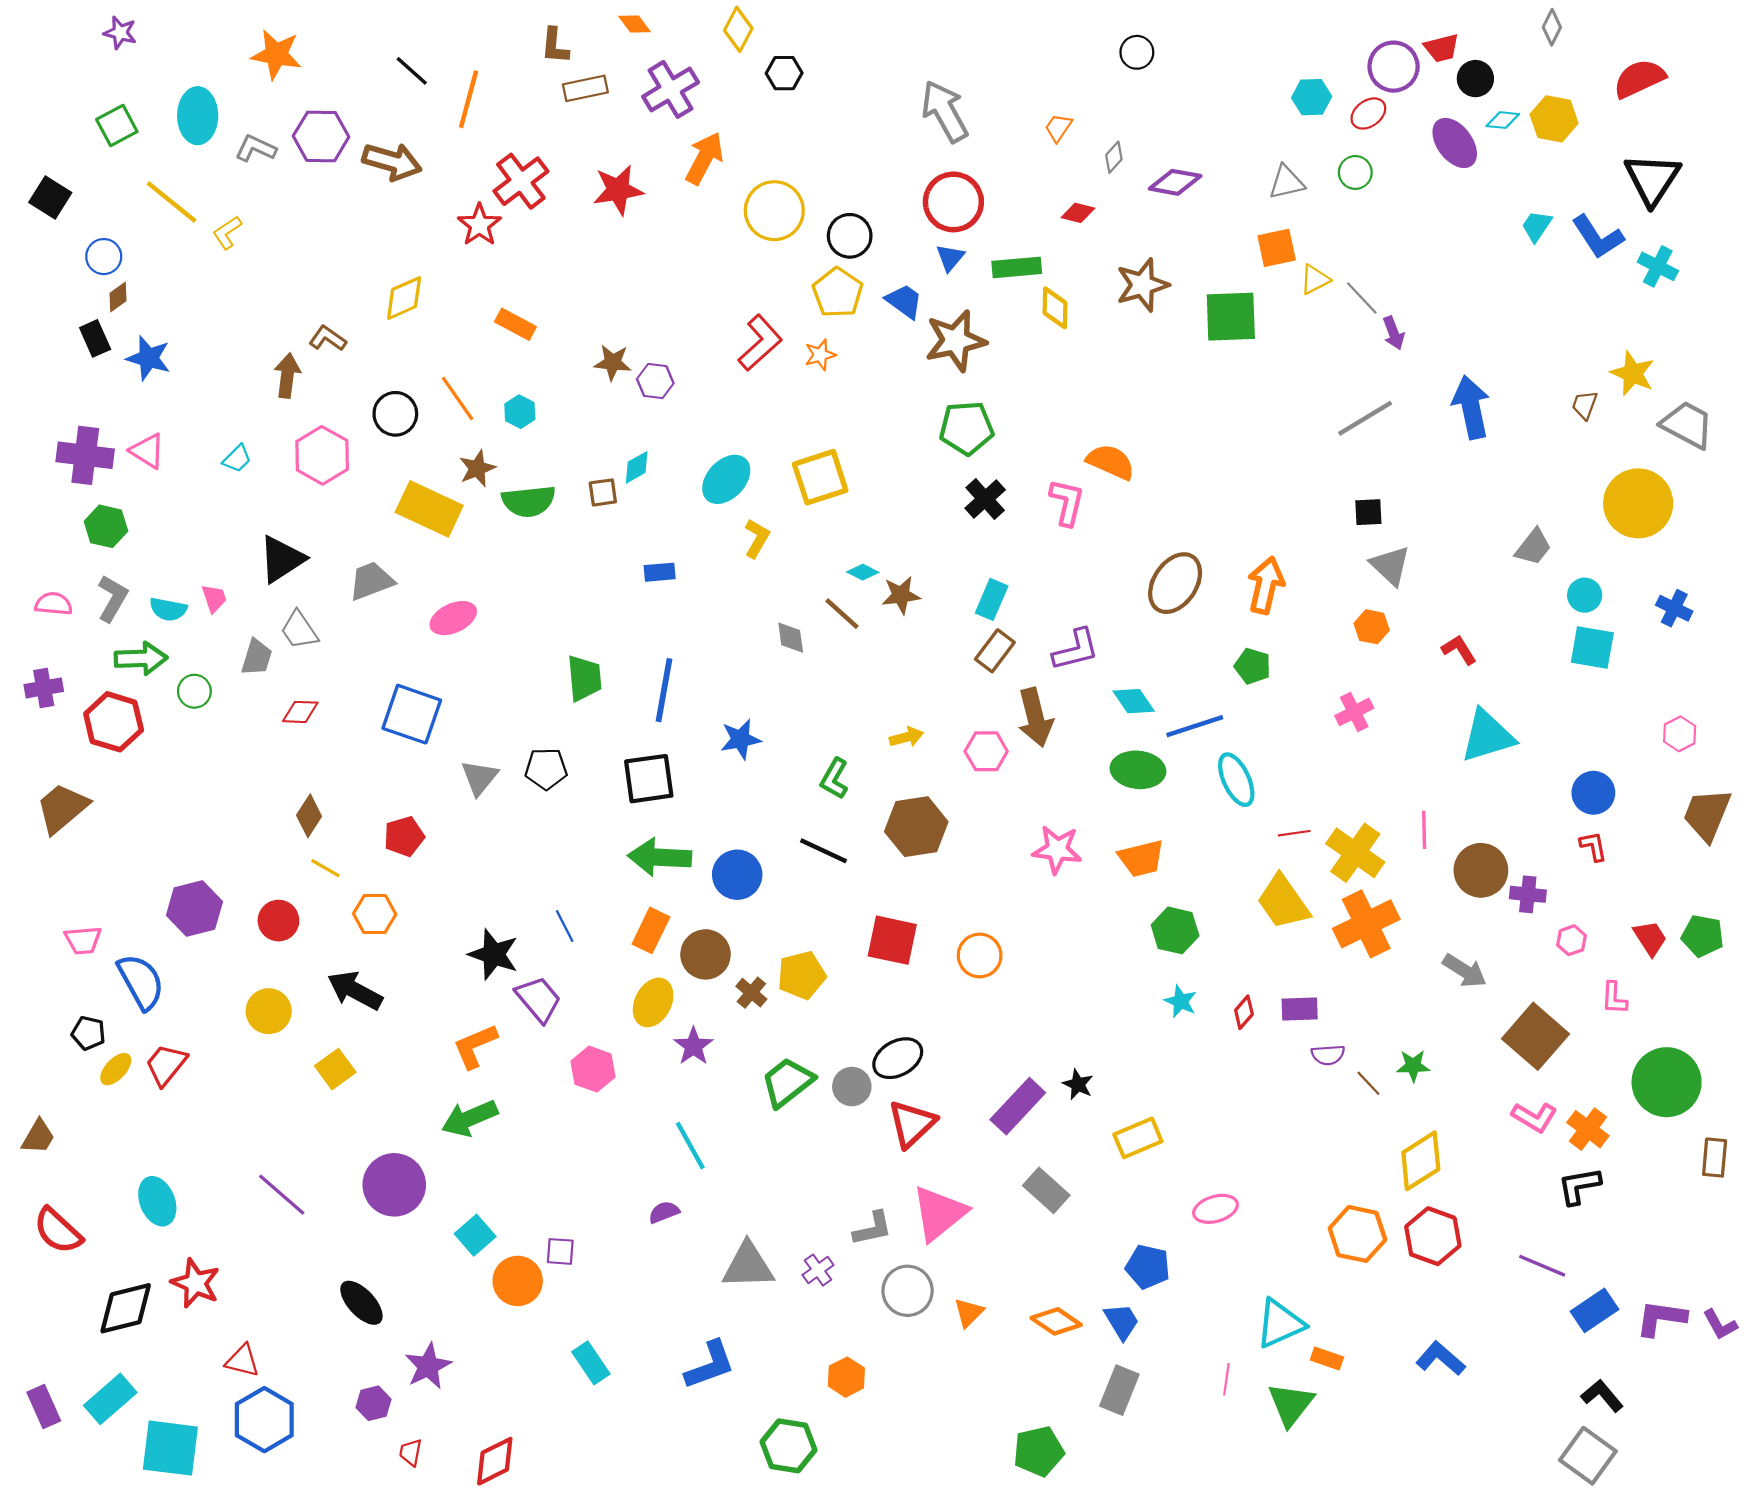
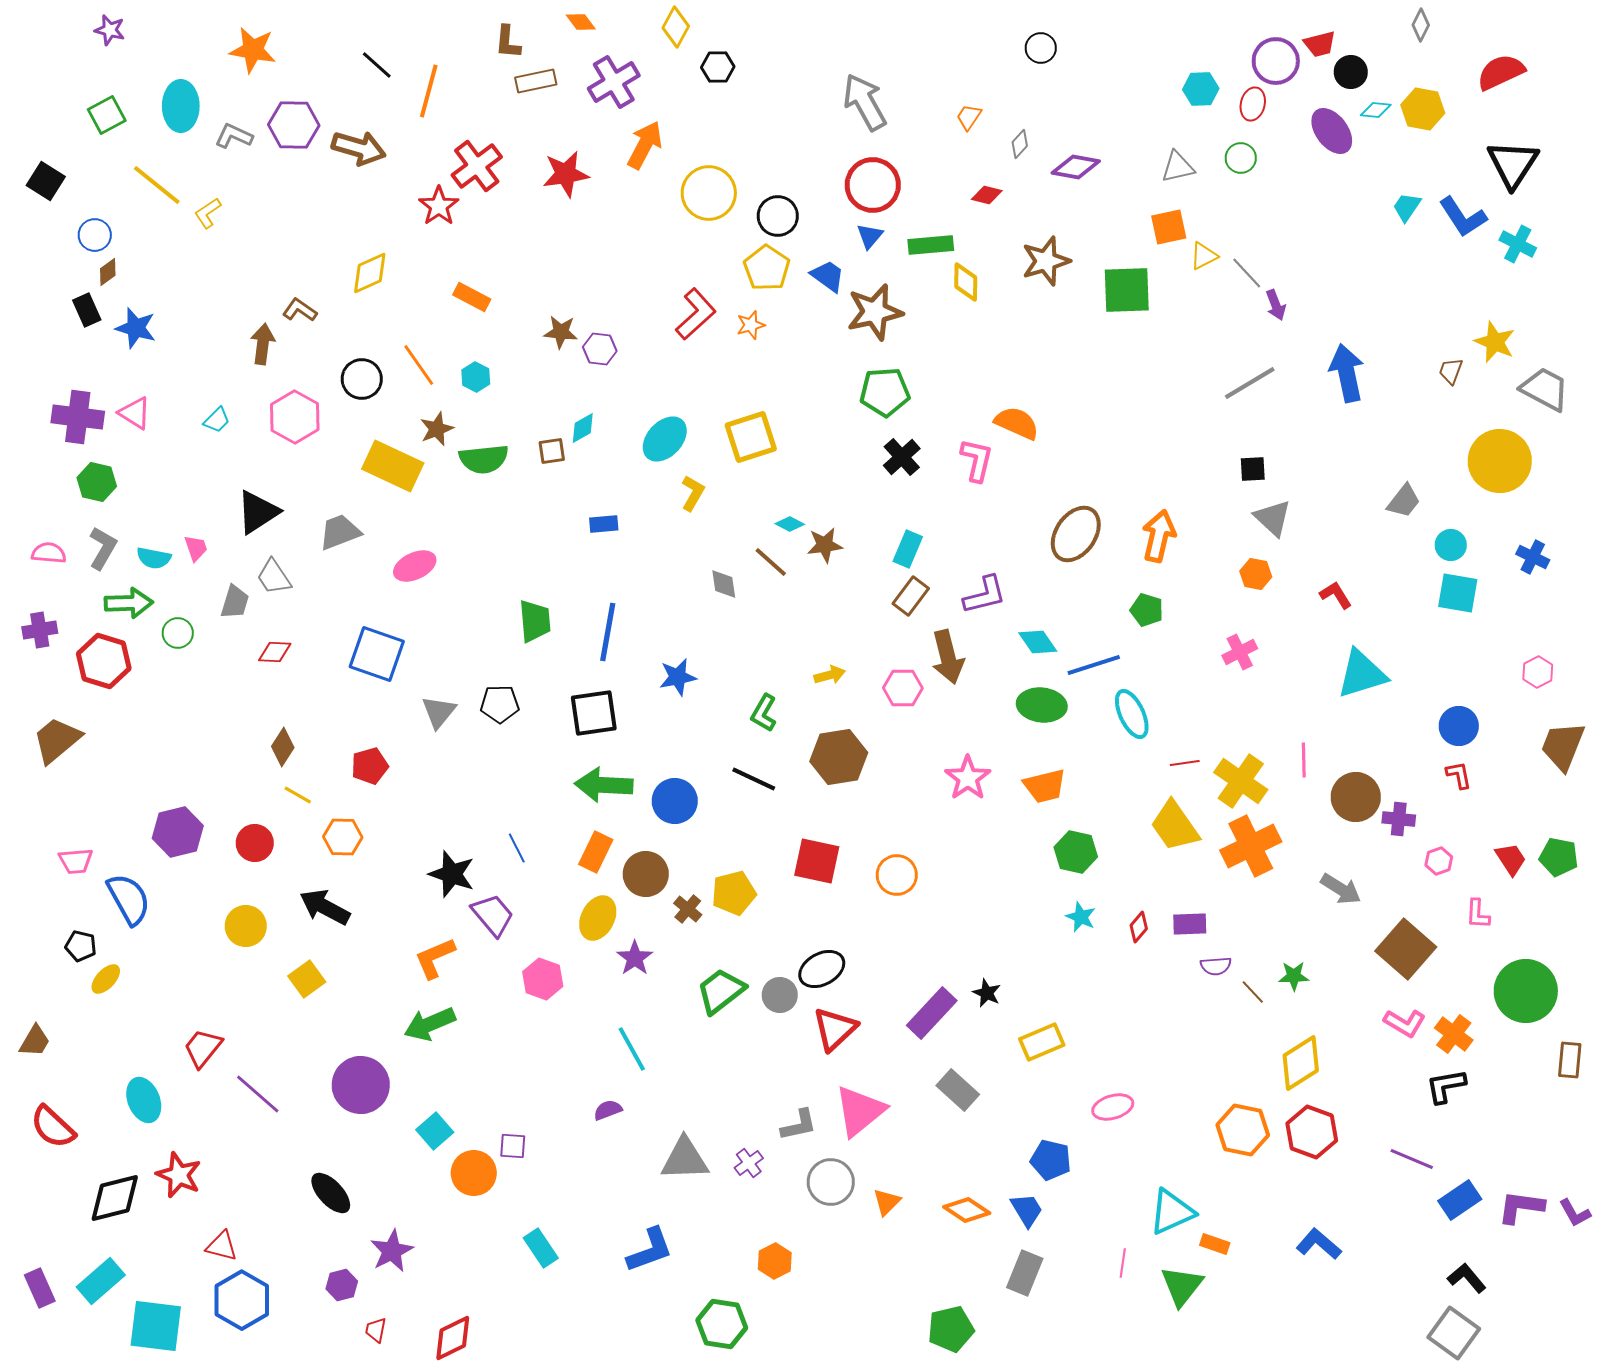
red ellipse: (1368, 113) -> (1253, 104), turned -40
pink star: (1057, 850) -> (968, 778), turned 30
red trapezoid: (166, 1065) -> (203, 1048), moved

